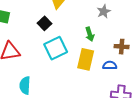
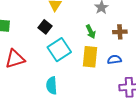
brown cross: (122, 47) -> (120, 32), moved
cyan semicircle: (25, 85) -> (52, 86), moved

